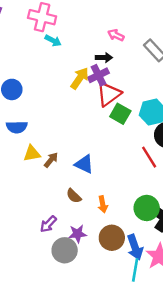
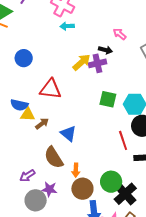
cyan arrow: (53, 41) -> (67, 26), turned 136
red triangle: (109, 94) -> (51, 89), moved, turned 30
green square: (120, 114) -> (108, 99), turned -30
blue semicircle: (17, 127) -> (19, 105), moved
brown semicircle: (74, 196) -> (54, 158), size x1.6
brown circle: (112, 238) -> (82, 189), moved

